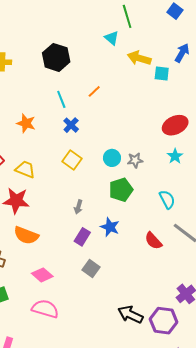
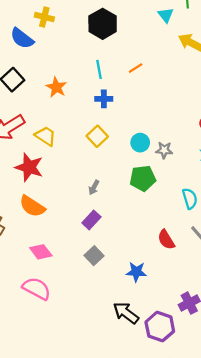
blue cross: (71, 125) -> (104, 99), turned 35
blue star: (110, 227) -> (136, 272), moved, turned -30

